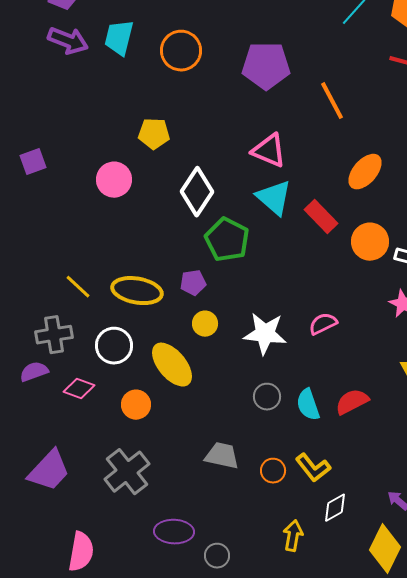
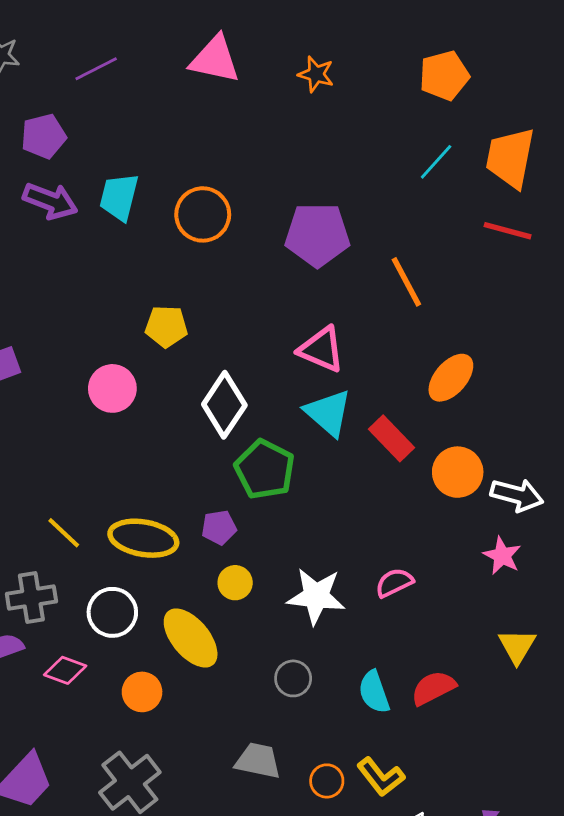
gray circle: (267, 397) -> (293, 678), moved

